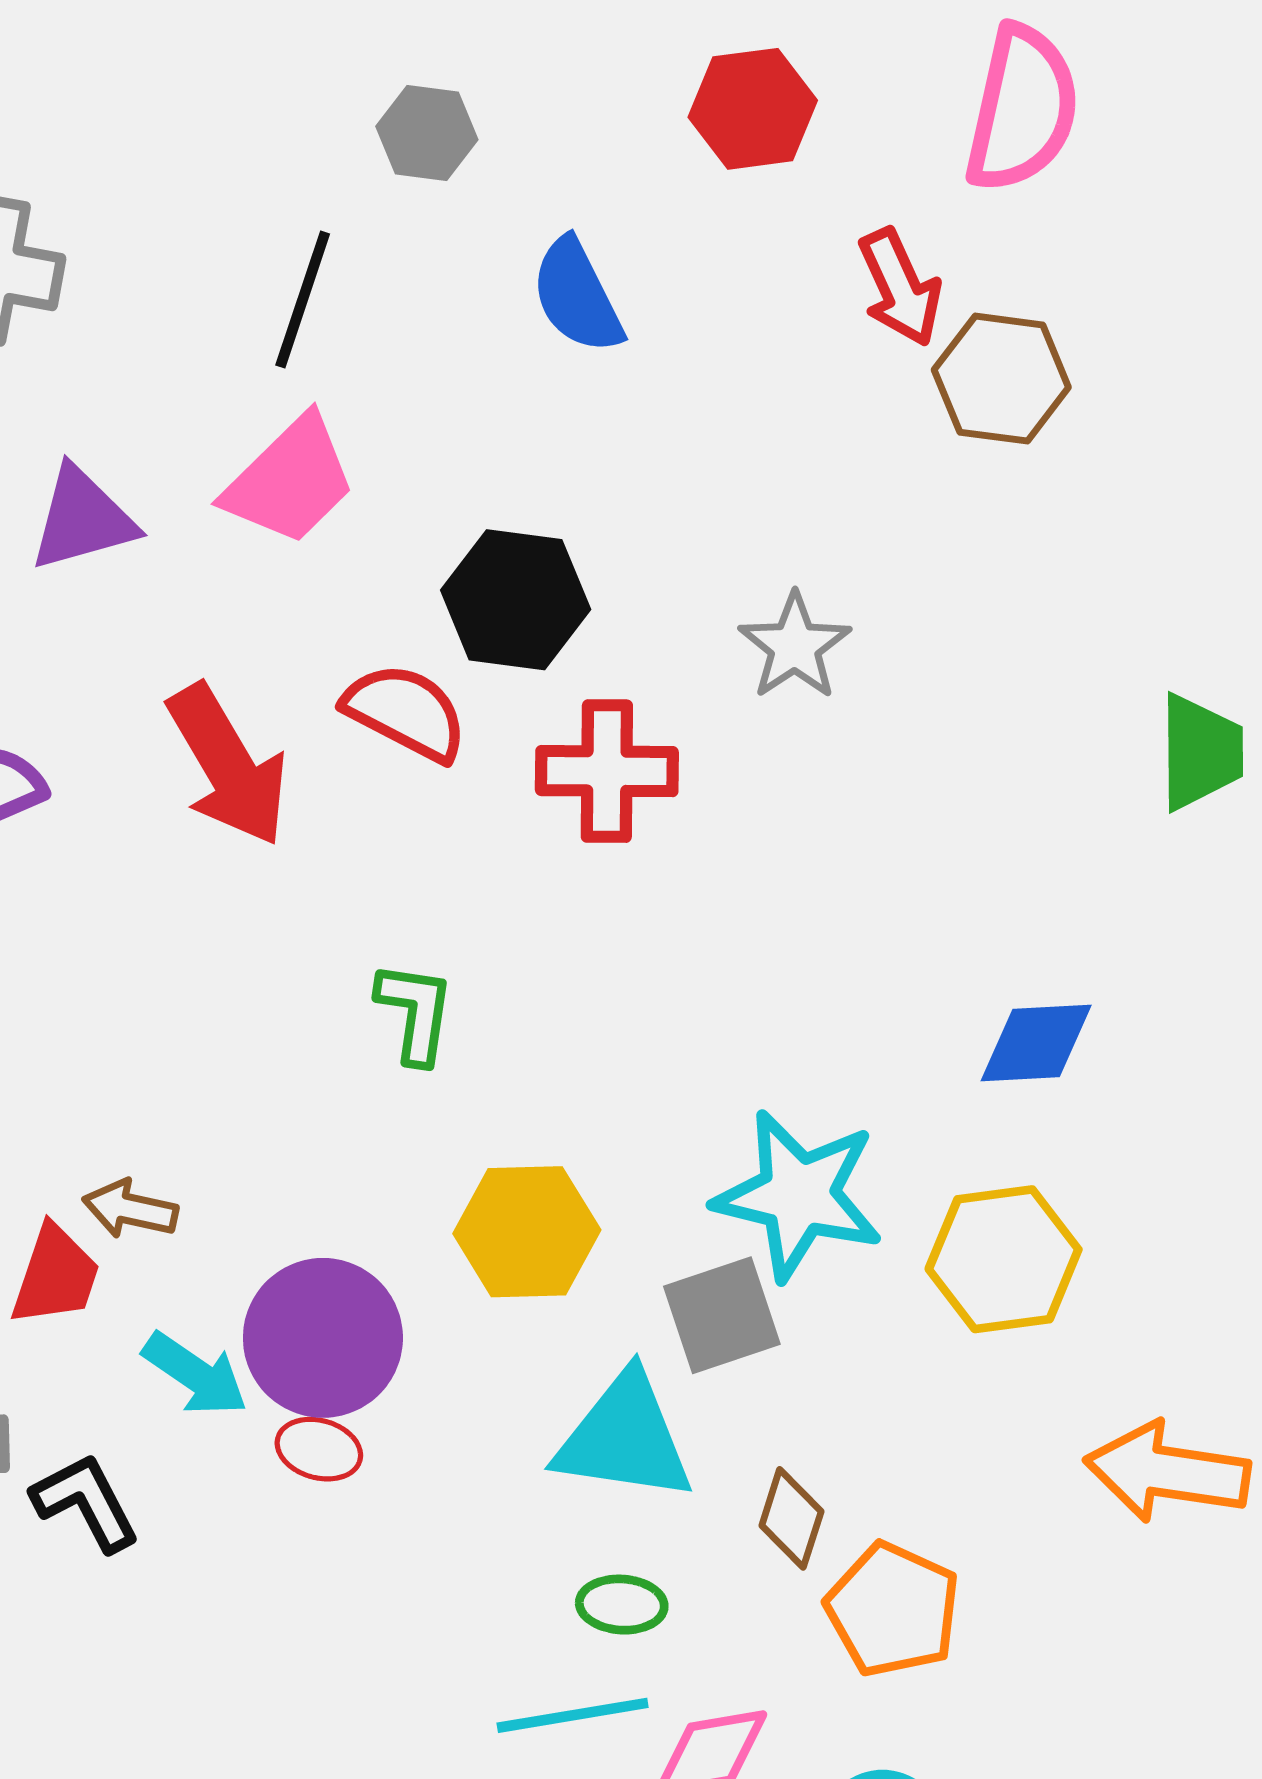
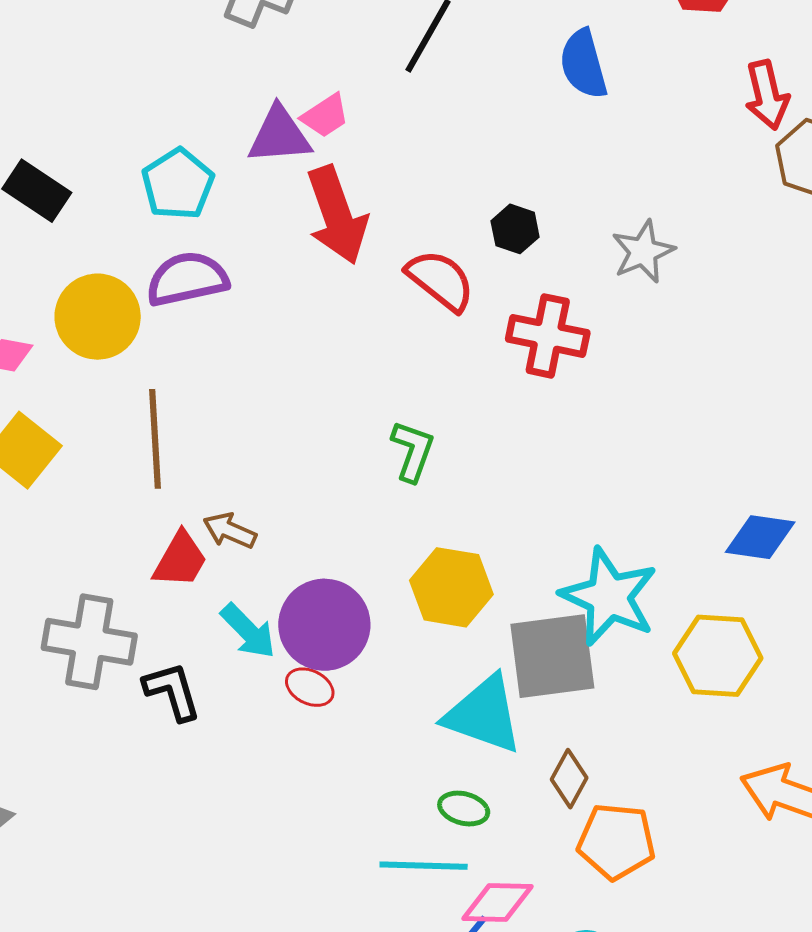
pink trapezoid: (290, 481) -> (325, 116), moved, size x0.6
black hexagon: (516, 600) -> (515, 229), size x0.6
gray star: (795, 646) -> (643, 252), moved
red arrow: (228, 765) -> (337, 215), moved
gray square: (722, 1315) -> (552, 656), size x1.4
orange pentagon: (893, 1610) -> (616, 841), turned -30

